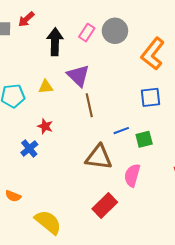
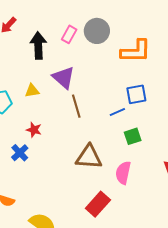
orange L-shape: (153, 54) -> (136, 51), turned -124
blue line: (121, 131) -> (117, 112), moved

